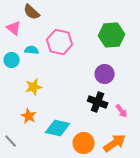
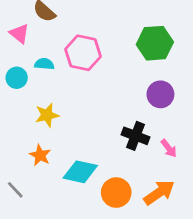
purple circle: (105, 74) -> (160, 94), moved

